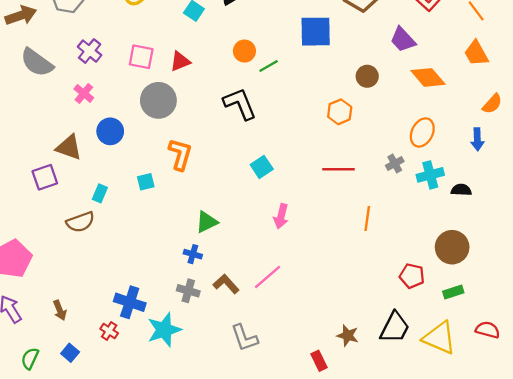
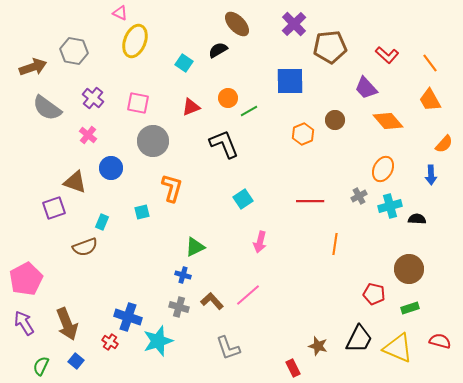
red triangle: (180, 61) -> (191, 107), moved
orange hexagon: (340, 112) -> (303, 134), moved
brown arrow: (60, 310) -> (67, 324), size x1.8

